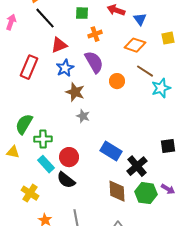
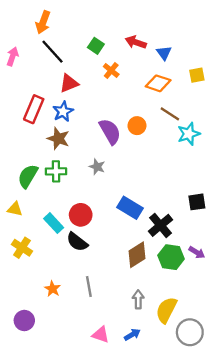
green square: (82, 13) -> (96, 46), turned 32
orange cross: (95, 34) -> (111, 70), turned -32
purple semicircle: (94, 62) -> (110, 131), moved
blue star: (65, 68) -> (63, 112), moved
brown star: (75, 92) -> (58, 139), moved
green cross: (43, 139) -> (56, 171), moved
brown diamond: (117, 191) -> (137, 255), turned 60
yellow cross: (30, 193) -> (22, 248), moved

